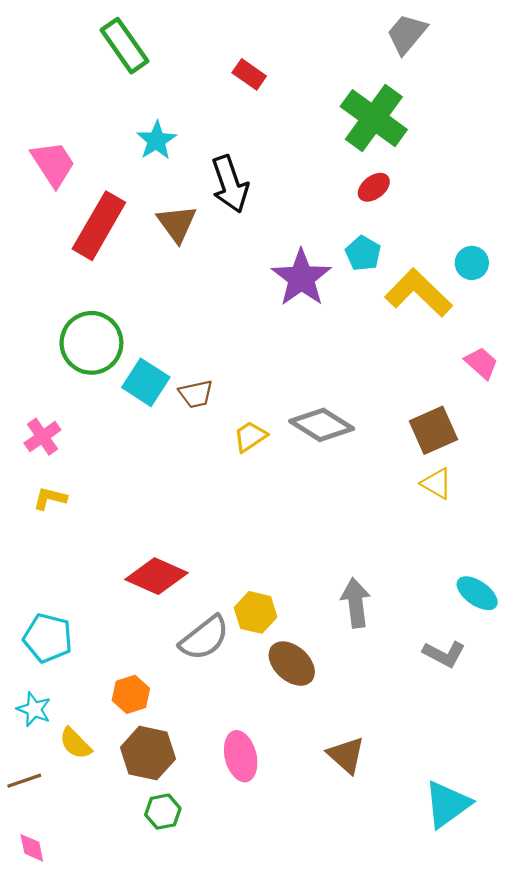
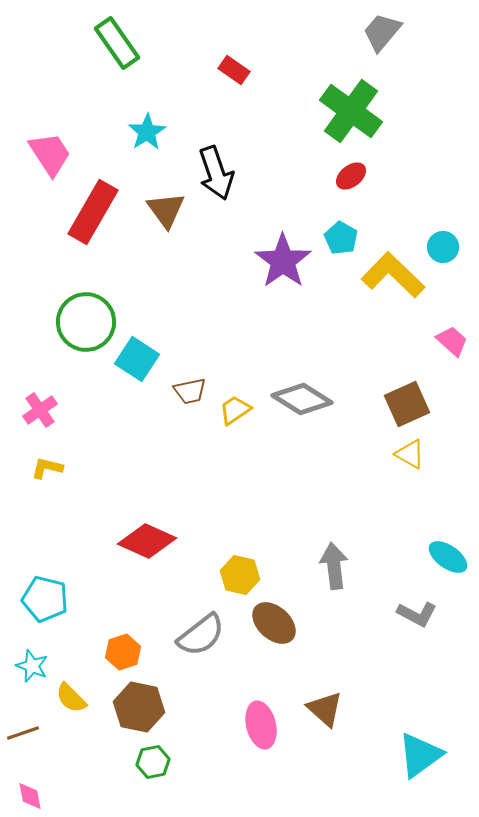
brown trapezoid: (196, 394) -> (190, 391), moved
gray semicircle: (204, 638) -> (201, 635), moved
pink ellipse: (241, 756) -> (261, 725), moved

